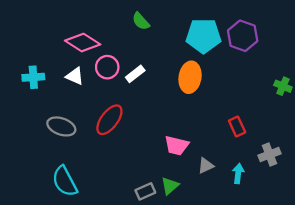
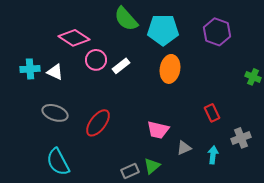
green semicircle: (141, 21) -> (126, 19), size x1.5
cyan pentagon: (203, 36) -> (163, 30), moved
white triangle: (75, 76) -> (55, 72), moved
red ellipse: (109, 120) -> (98, 123), moved

